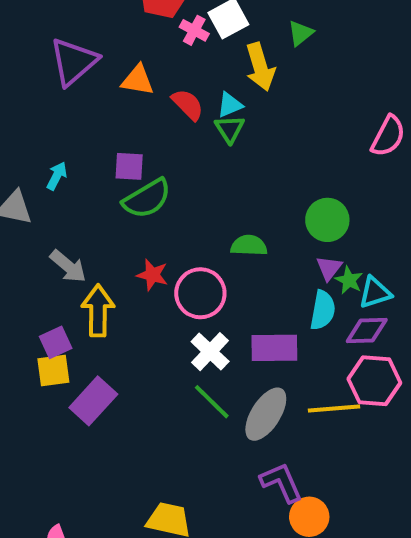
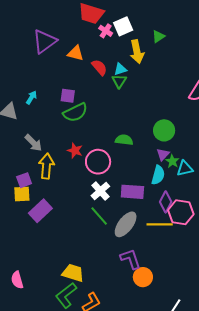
purple diamond: (367, 331) -> (166, 202), moved, turned -65

